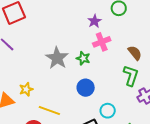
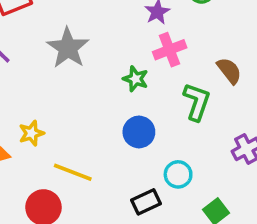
gray star: (57, 58) -> (68, 48), moved
green L-shape: (131, 76) -> (197, 102), moved

